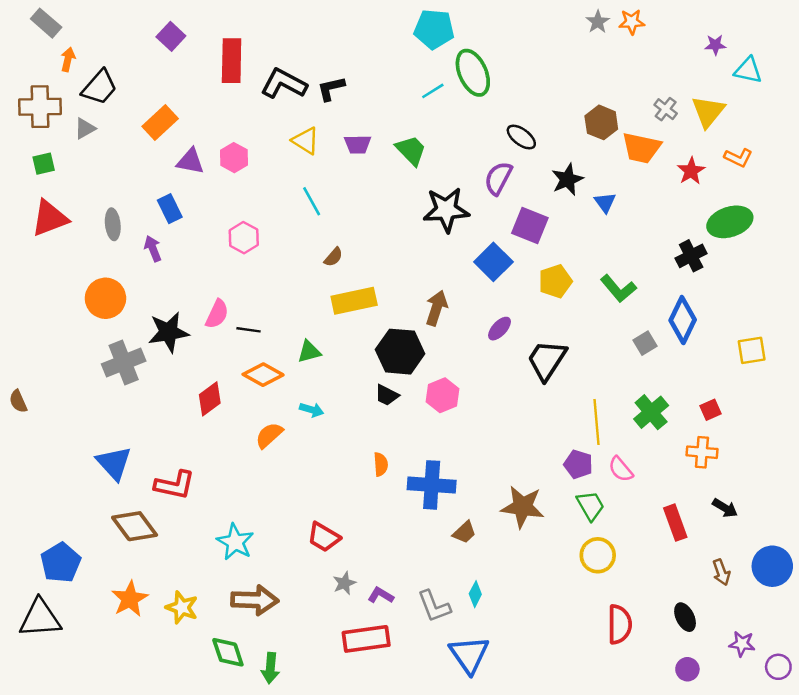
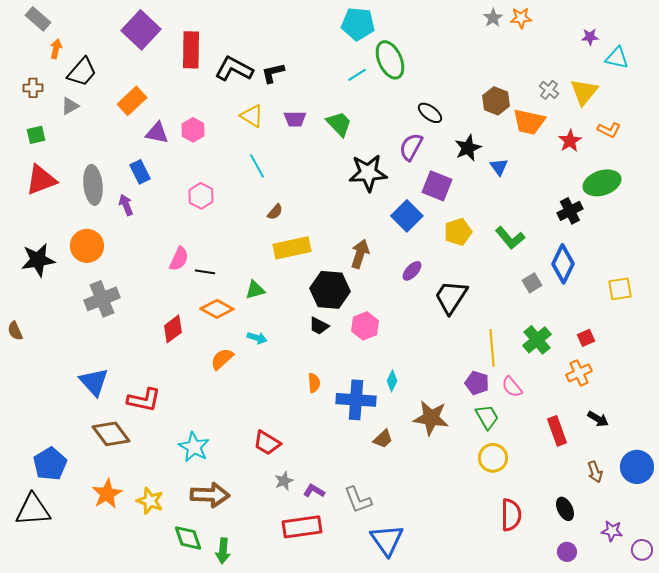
purple square: (171, 36) -> (141, 30), size x1.6
brown cross: (40, 107) -> (33, 88), size x0.6
gray ellipse: (113, 224) -> (93, 185), size x1.5
black star: (169, 332) -> (38, 260), moved
orange cross: (702, 452) -> (579, 373), turned -30
cyan diamond: (475, 594) -> (392, 381), moved

